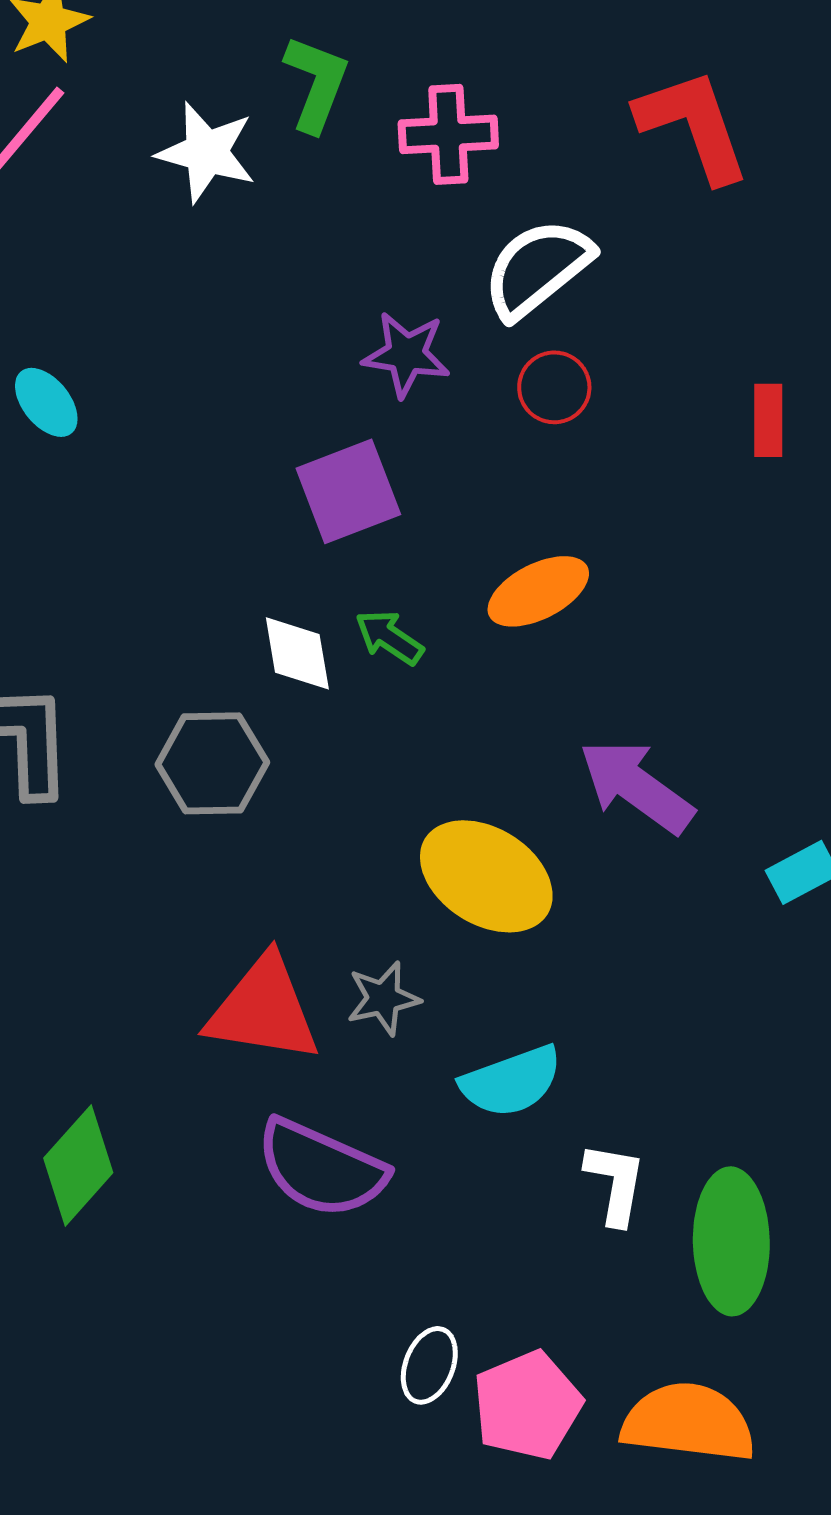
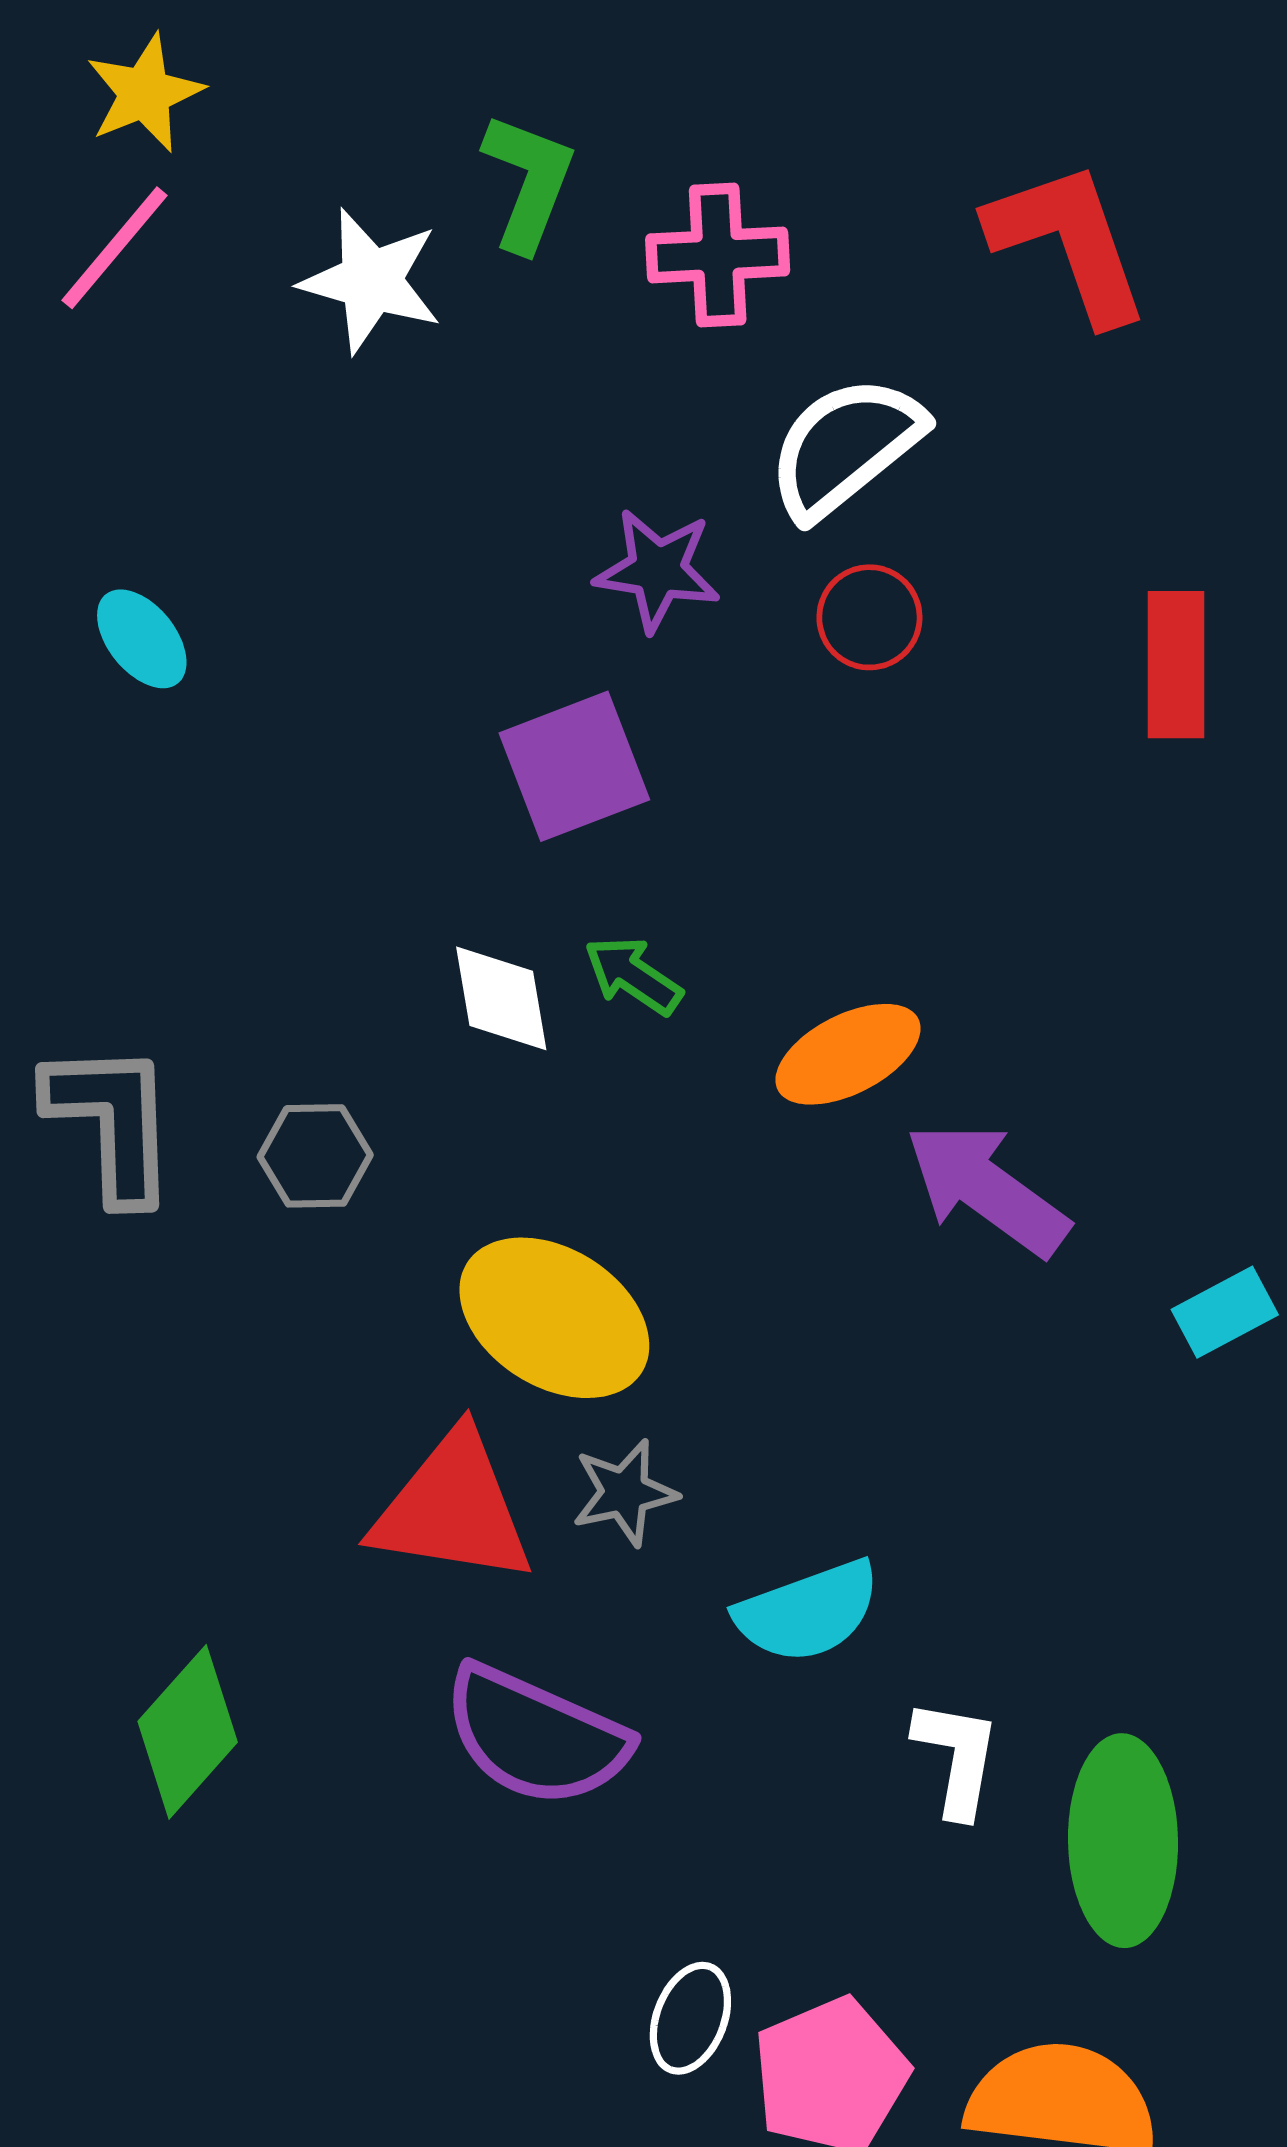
red rectangle: (768, 420) -> (1176, 665), size x1.4
orange ellipse: (538, 591) -> (848, 1054), moved
gray hexagon: (212, 763) -> (315, 1156), moved, size x0.7
yellow ellipse: (486, 876) -> (554, 1318), moved

